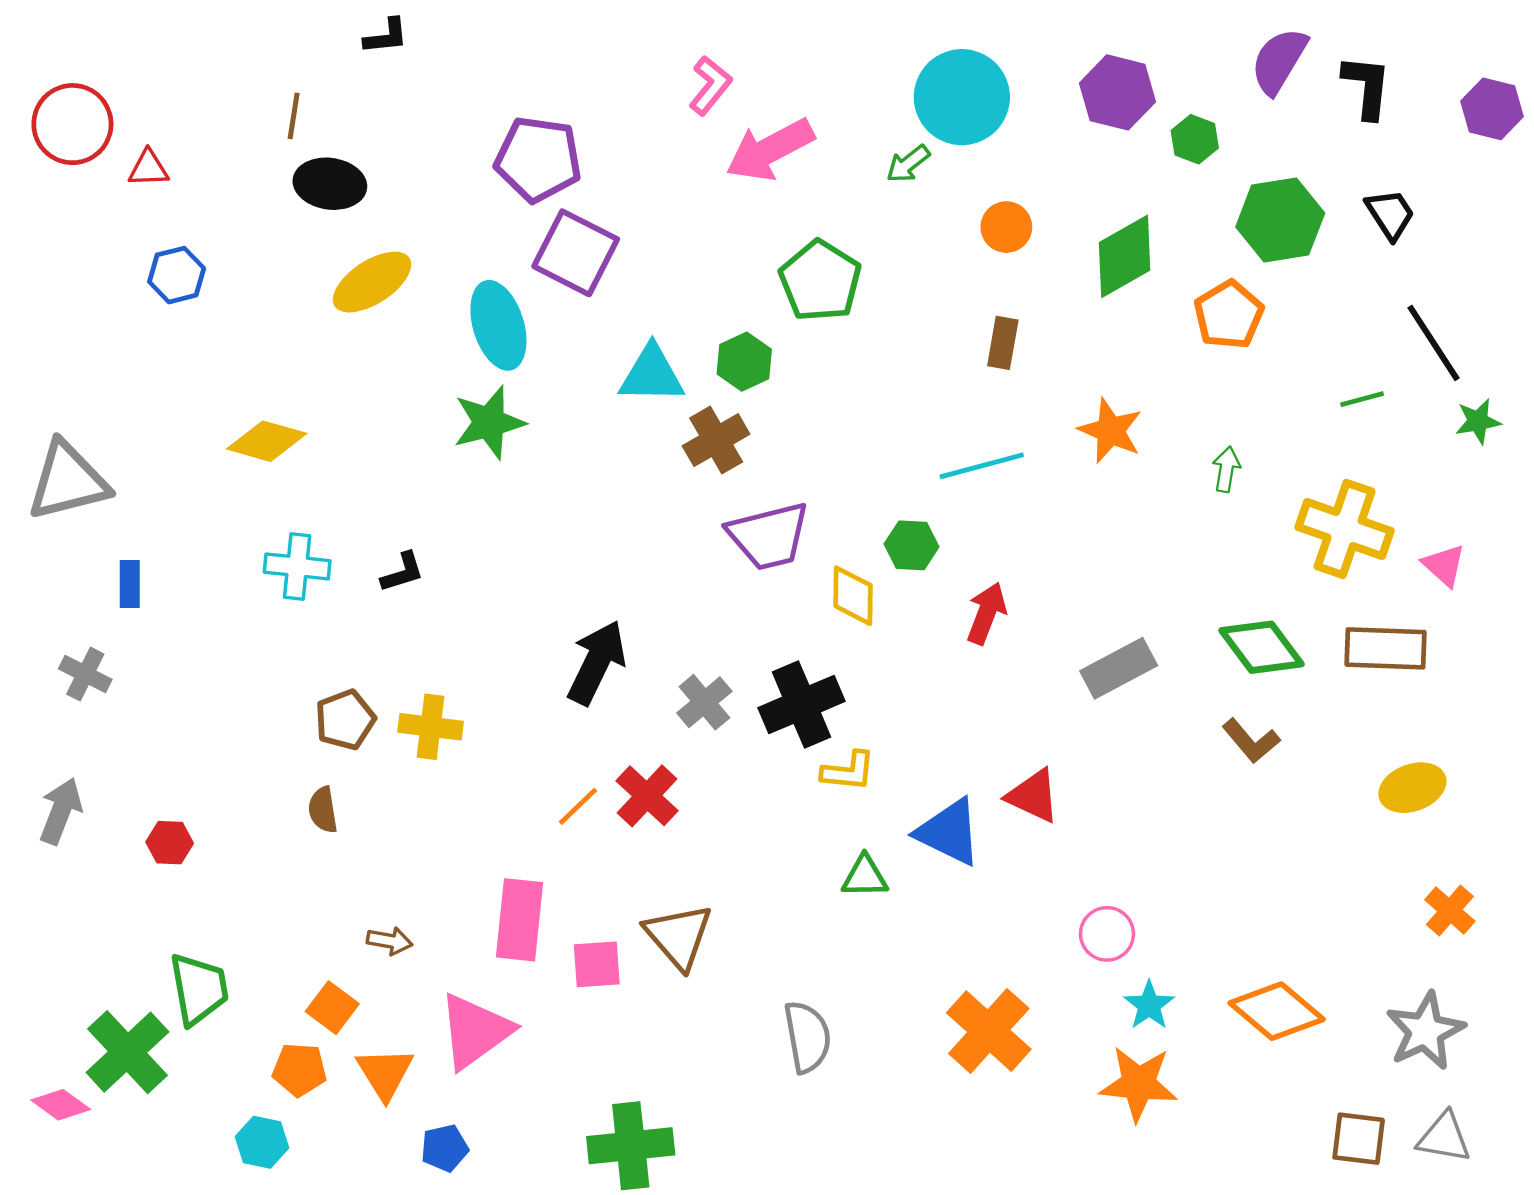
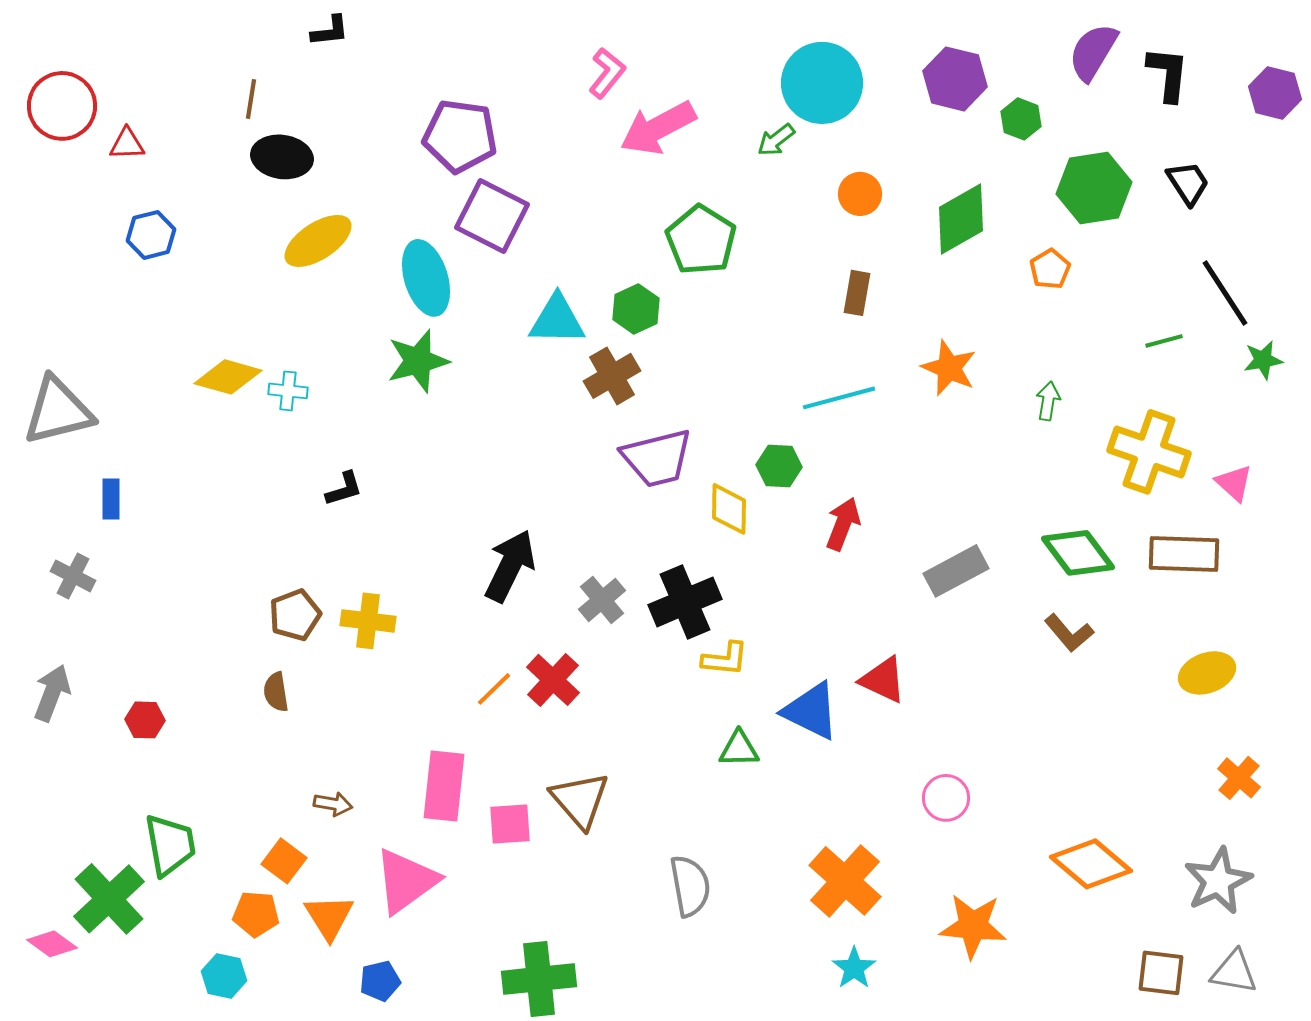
orange pentagon: (1229, 315) -> (1050, 269), size x0.7
cyan cross: (297, 566) -> (288, 391), moved, size x0.7
cyan star: (1149, 1005) -> (854, 968), moved

